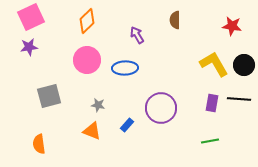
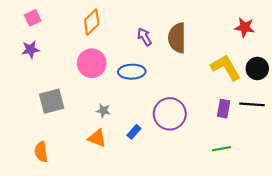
pink square: (31, 17) -> (33, 18), size x0.6
brown semicircle: (175, 20) -> (177, 38), moved, size x1.6

